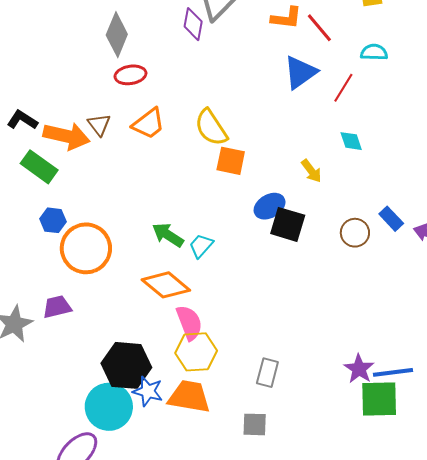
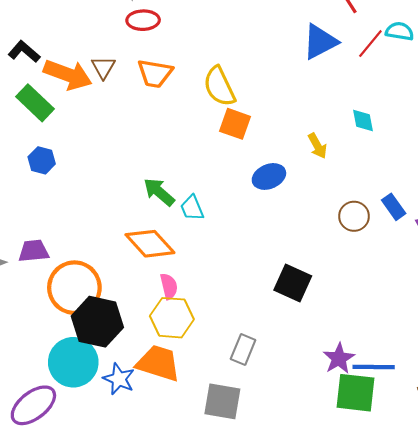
red line: (343, 88) -> (370, 44), moved
orange trapezoid: (149, 124) -> (155, 73), turned 39
black square: (288, 224) -> (293, 283), moved
cyan trapezoid: (201, 246) -> (192, 208), turned -72
orange circle: (86, 248) -> (74, 288), moved
pink semicircle: (189, 323) -> (169, 286), size x0.7
blue star: (148, 391) -> (119, 379), moved
gray square: (255, 424) -> (222, 401), size x1.4

